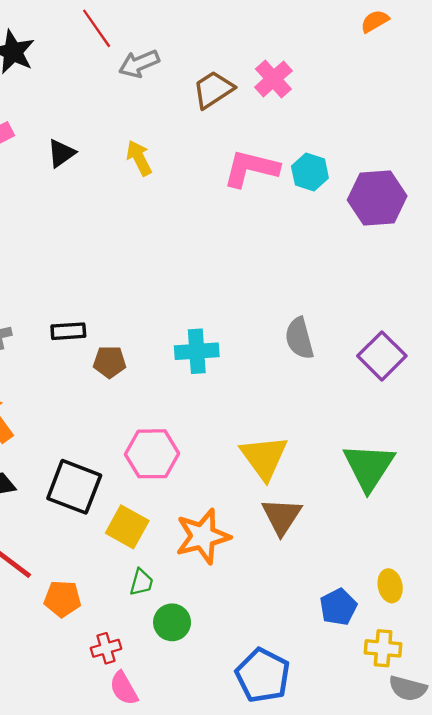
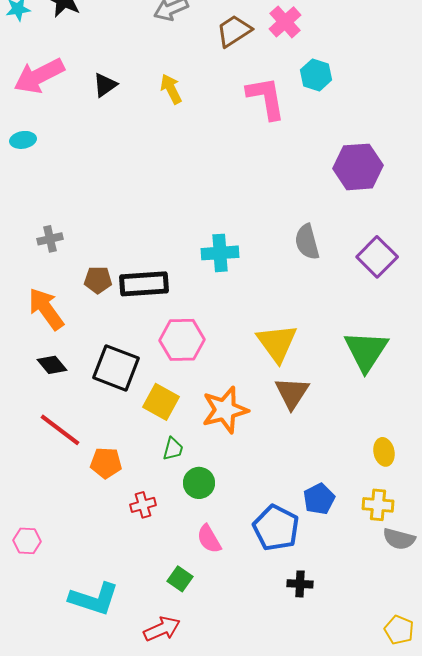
pink L-shape: (251, 169) -> (266, 98), turned 66
cyan hexagon: (310, 172) -> (316, 75), moved
purple hexagon: (377, 198) -> (358, 167), moved
black rectangle: (68, 331) -> (144, 284), moved, size x1.6
brown pentagon: (110, 362) -> (98, 280), moved
blue pentagon: (338, 607) -> (319, 499), moved
pink semicircle: (124, 688) -> (209, 539), moved

